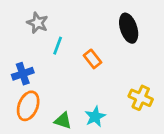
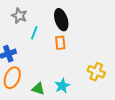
black ellipse: (129, 28) -> (61, 20), moved
orange rectangle: (92, 59) -> (60, 43), turned 32

